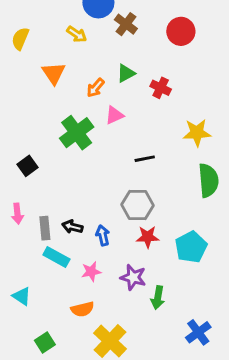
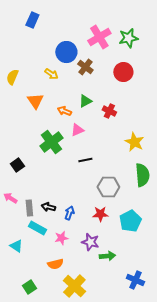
orange arrow: (96, 88) -> (64, 111), turned 72
yellow star: (197, 133) -> (134, 142), turned 30
black line: (145, 159) -> (85, 160), moved
gray hexagon: (137, 205) -> (108, 187), moved
pink arrow: (17, 214) -> (10, 198), turned 128
blue arrow: (103, 235) -> (69, 213), turned 32
cyan triangle: (22, 296) -> (16, 246), moved
green arrow: (158, 298) -> (107, 256), turned -105
blue cross: (198, 332) -> (135, 280), turned -30

